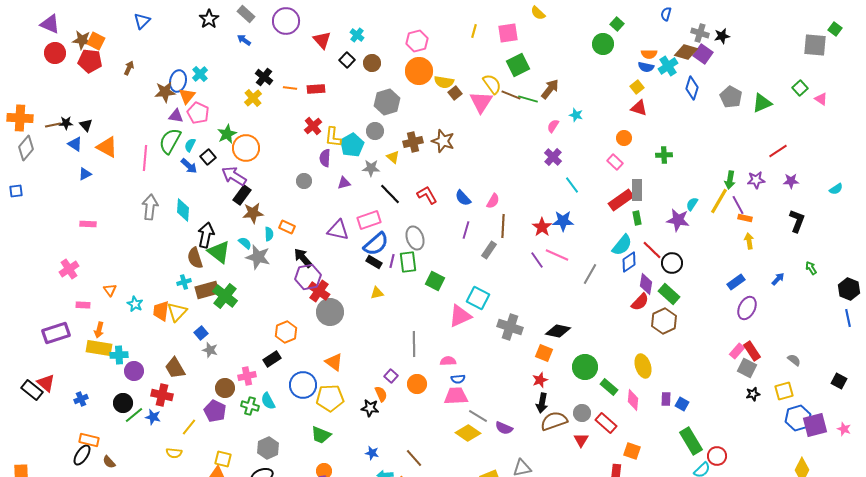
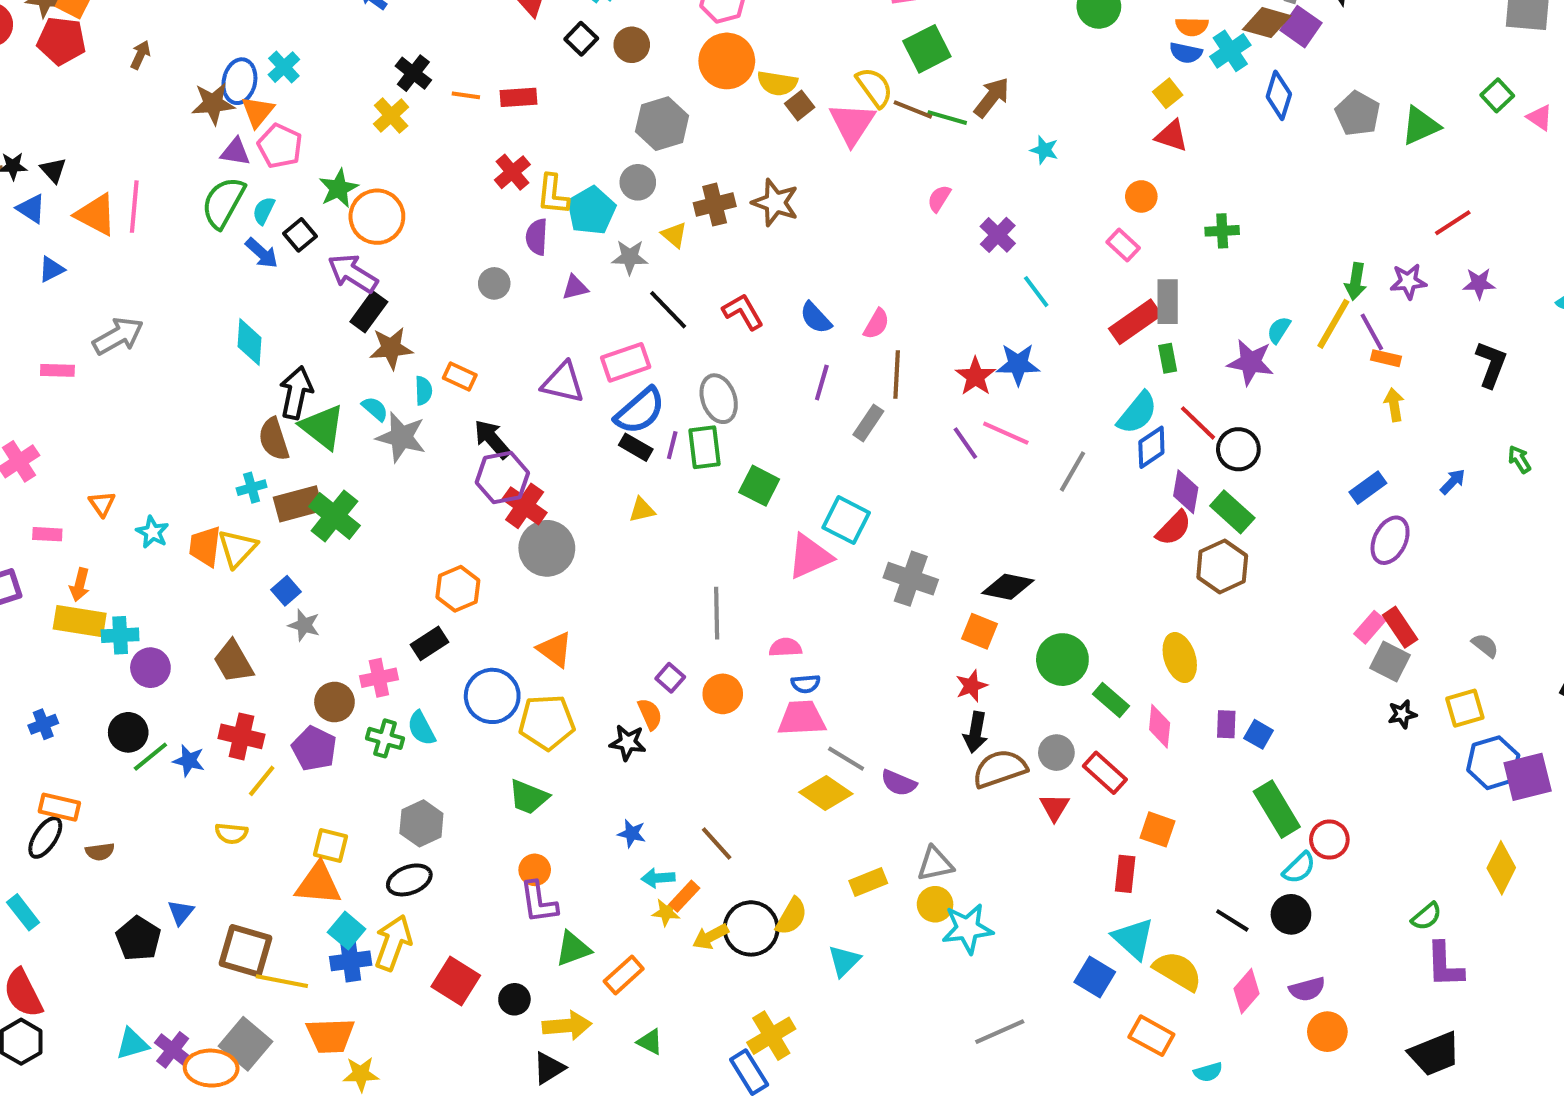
pink semicircle: (553, 126) -> (939, 198), moved
pink line: (145, 158) -> (134, 207), moved
gray arrow: (150, 207) -> (118, 336), moved, turned 55
red cross: (162, 395) -> (241, 736), moved
brown semicircle: (109, 462) -> (100, 852), turned -56

